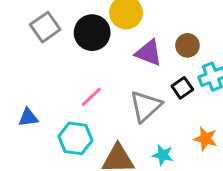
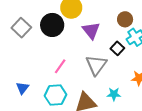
brown circle: (187, 45) -> (125, 19), moved
purple triangle: (149, 53) -> (91, 30), turned 42
blue triangle: (28, 117) -> (22, 88), turned -32

